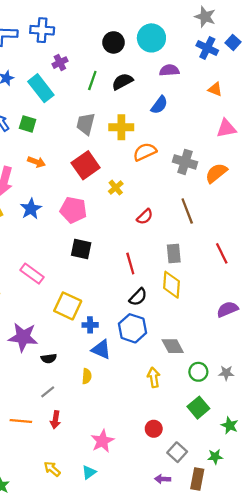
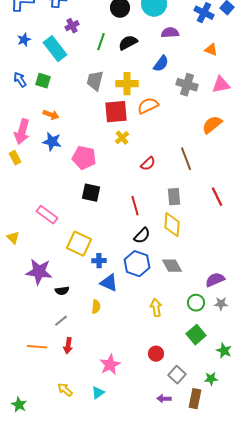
gray cross: (185, 162) -> (187, 85), moved
red square: (86, 165) -> (116, 112), moved, turned 30
blue star: (31, 209) -> (52, 142), moved, turned -30
purple semicircle: (227, 309) -> (215, 280), moved
gray diamond: (173, 346) -> (172, 266), moved

